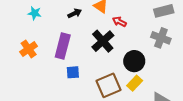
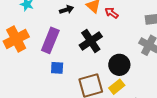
red arrow: (119, 22) -> (112, 13), moved
orange cross: (29, 49) -> (16, 39), size x1.4

